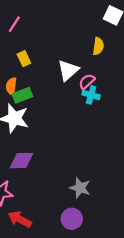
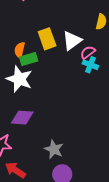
yellow rectangle: (24, 59) -> (47, 39), moved, size x1.5
gray star: (80, 188) -> (54, 149), moved

